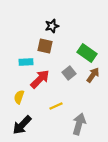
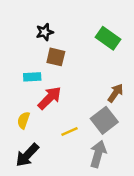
black star: (52, 26) -> (45, 32), moved
green rectangle: (87, 53) -> (108, 38), moved
gray square: (69, 73) -> (104, 120), moved, size x1.5

